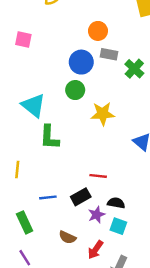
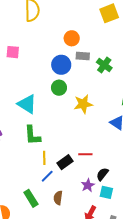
green L-shape: (49, 137) -> (32, 135), moved
yellow line: (17, 169) -> (44, 158), moved
blue line: (48, 197) -> (47, 176), turned -32
black rectangle: (81, 197) -> (65, 162), moved
black semicircle: (116, 203) -> (102, 174), turned -56
brown semicircle: (67, 237) -> (58, 198), moved, turned 80

